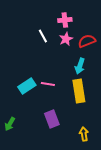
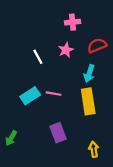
white line: (43, 36) -> (38, 57), moved
pink star: (66, 39) -> (66, 50), moved

